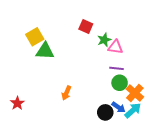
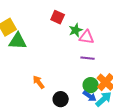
green circle: (120, 83) -> (91, 85), moved
orange arrow: (66, 93) -> (39, 82), turned 120
black circle: (105, 112) -> (61, 99), moved

